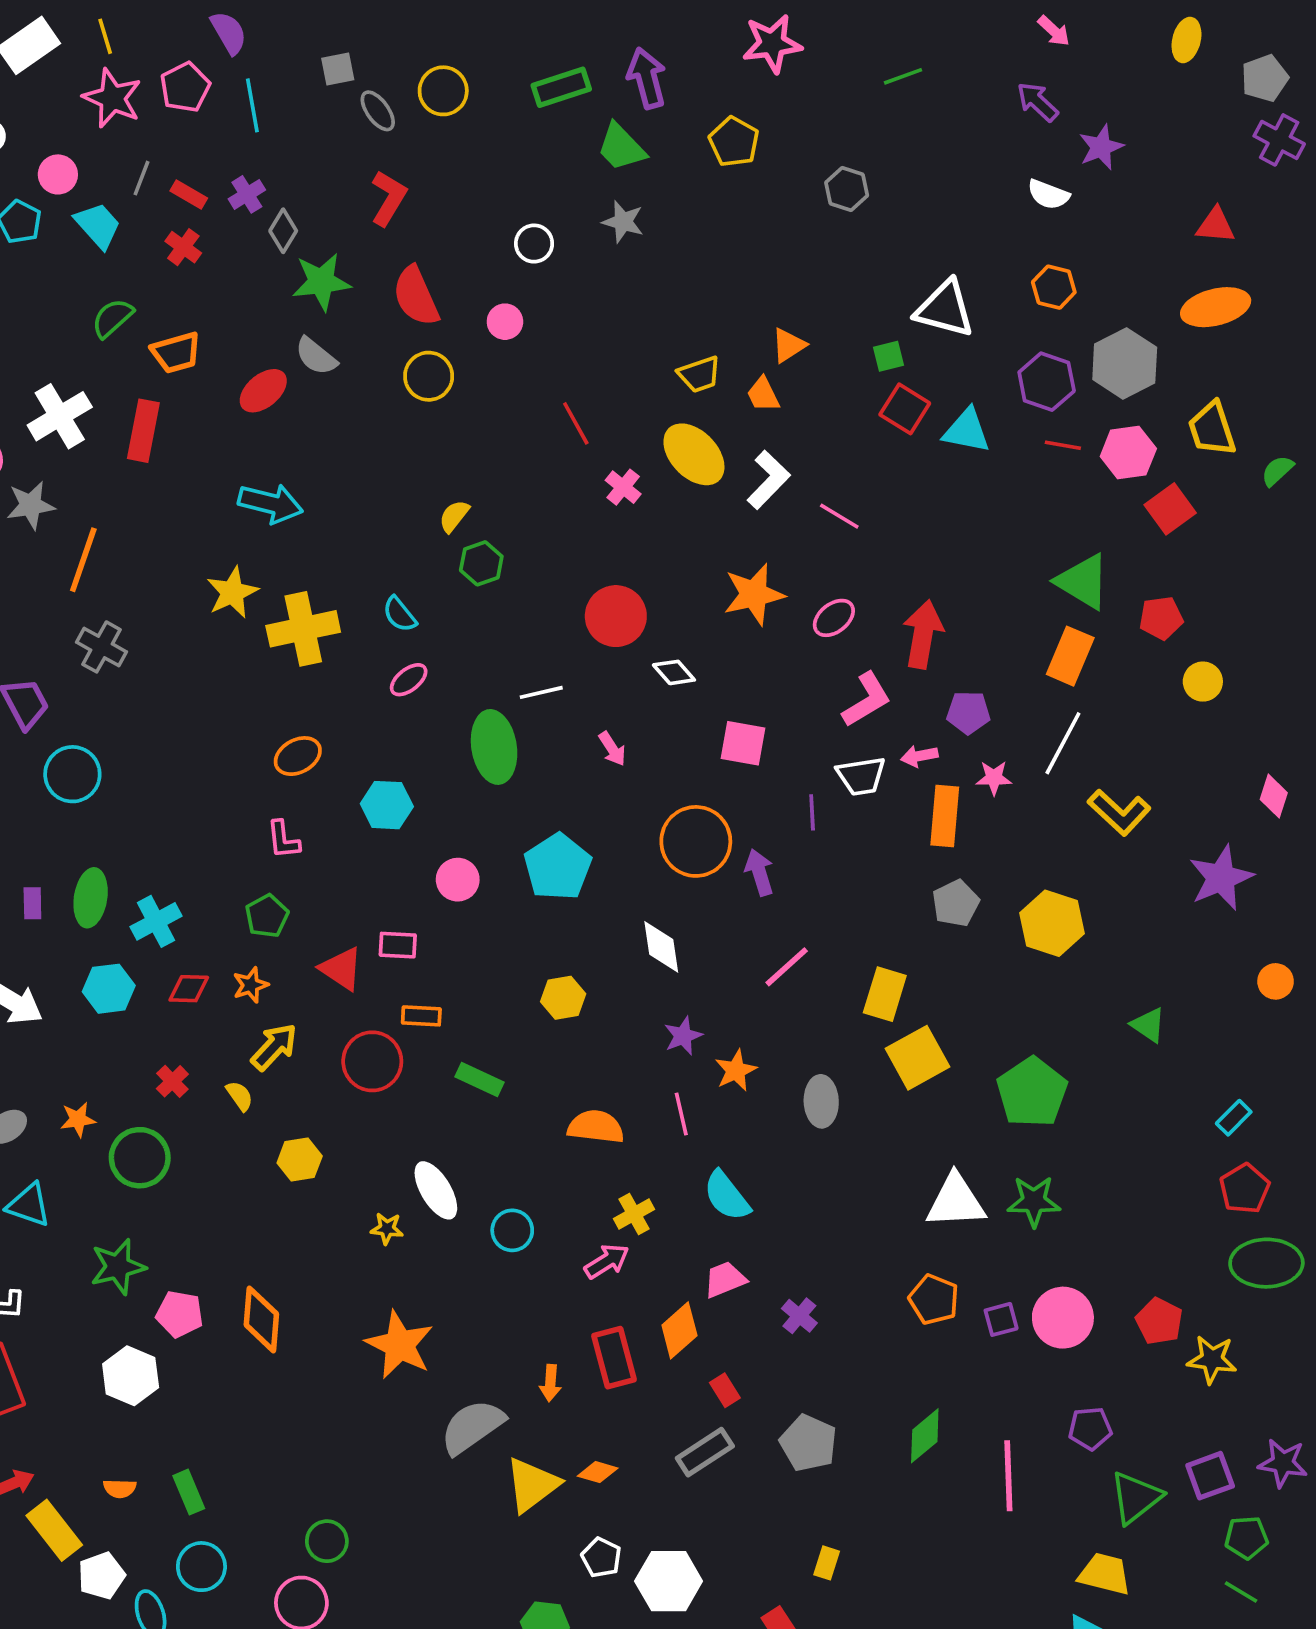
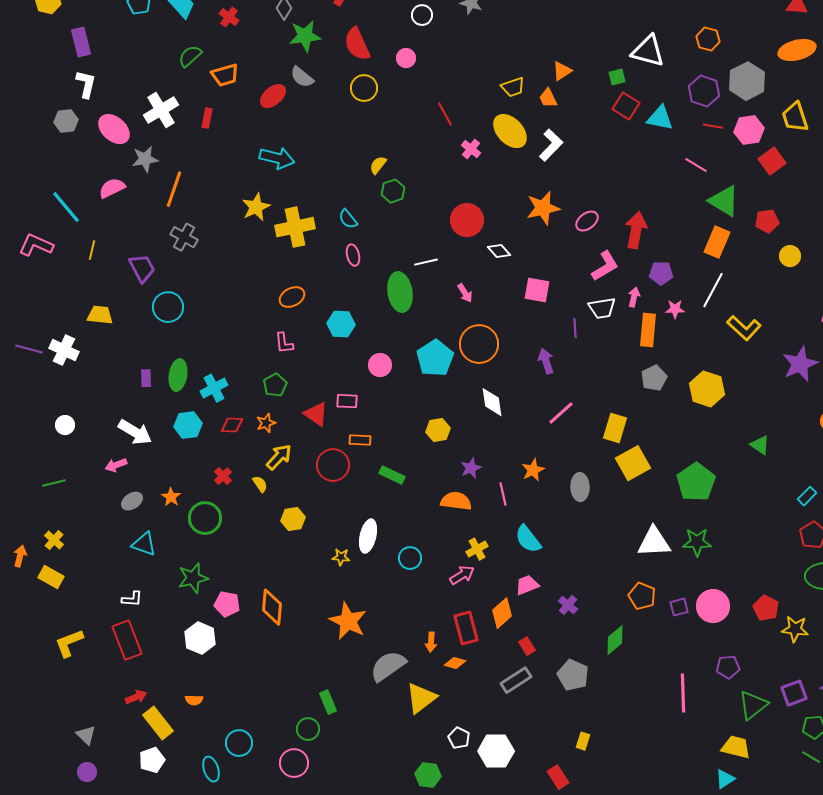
red rectangle: (143, 431) -> (207, 118), size x0.6
pink line: (839, 516) -> (696, 165), moved
pink ellipse: (409, 680) -> (353, 255), turned -65
pink arrow: (919, 756) -> (634, 297), turned 114
orange circle: (696, 841) -> (479, 344), moved
purple star: (683, 1036) -> (471, 468), moved
orange star: (78, 1120) -> (171, 497), turned -30
white ellipse: (436, 1190) -> (368, 536), turned 44
green diamond: (925, 1436) -> (615, 640), moved
orange diamond: (598, 1472) -> (455, 663), moved
green rectangle: (189, 1492) -> (328, 702), moved
white pentagon: (101, 1576) -> (152, 760), moved

